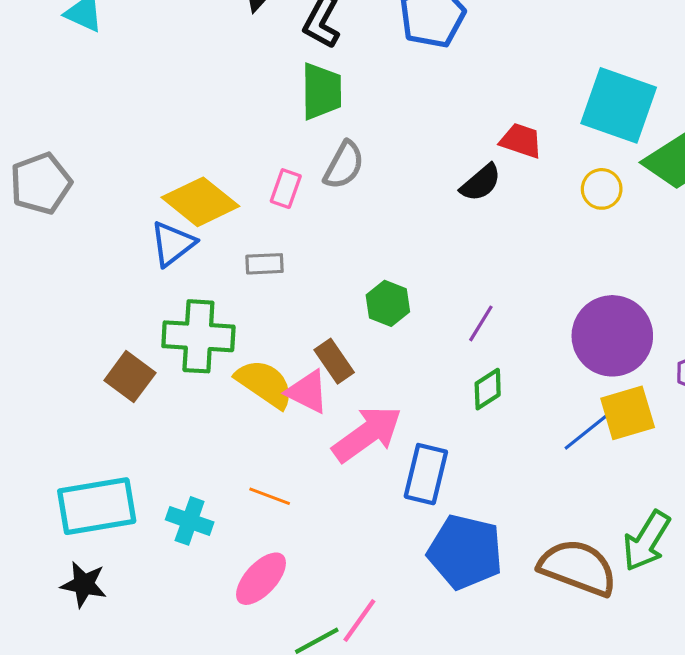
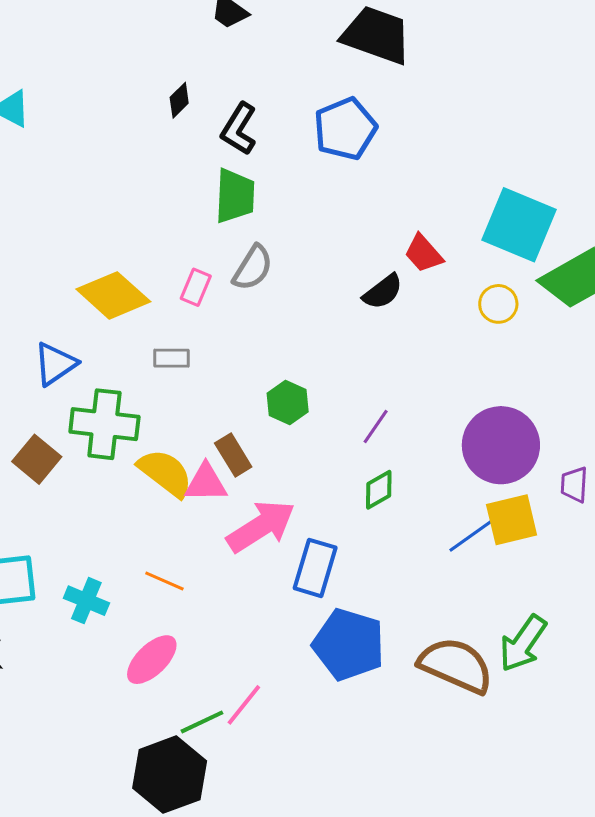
red trapezoid: (521, 141) -> (424, 253), turned -153
blue triangle: (173, 244) -> (55, 364), moved
pink triangle: (307, 392) -> (206, 483), turned -30

